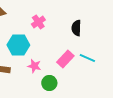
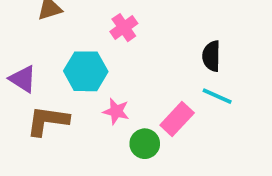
black semicircle: (76, 28) -> (211, 56), moved
pink rectangle: (65, 59) -> (177, 119), moved

